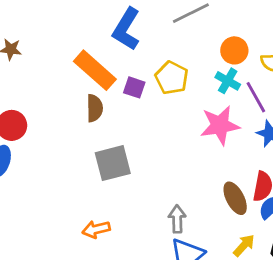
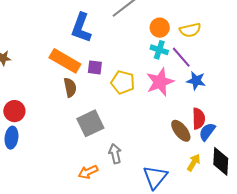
yellow pentagon: (172, 78) -> (123, 82), moved
gray arrow: (177, 219) -> (115, 154), moved

